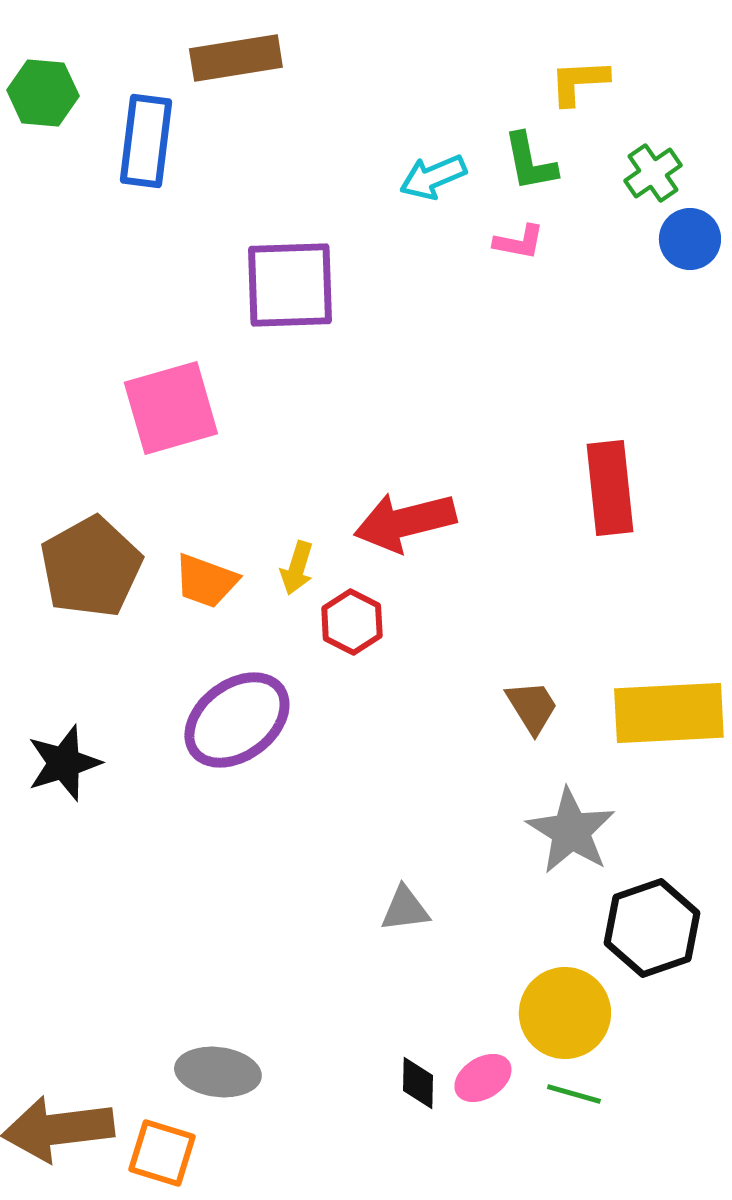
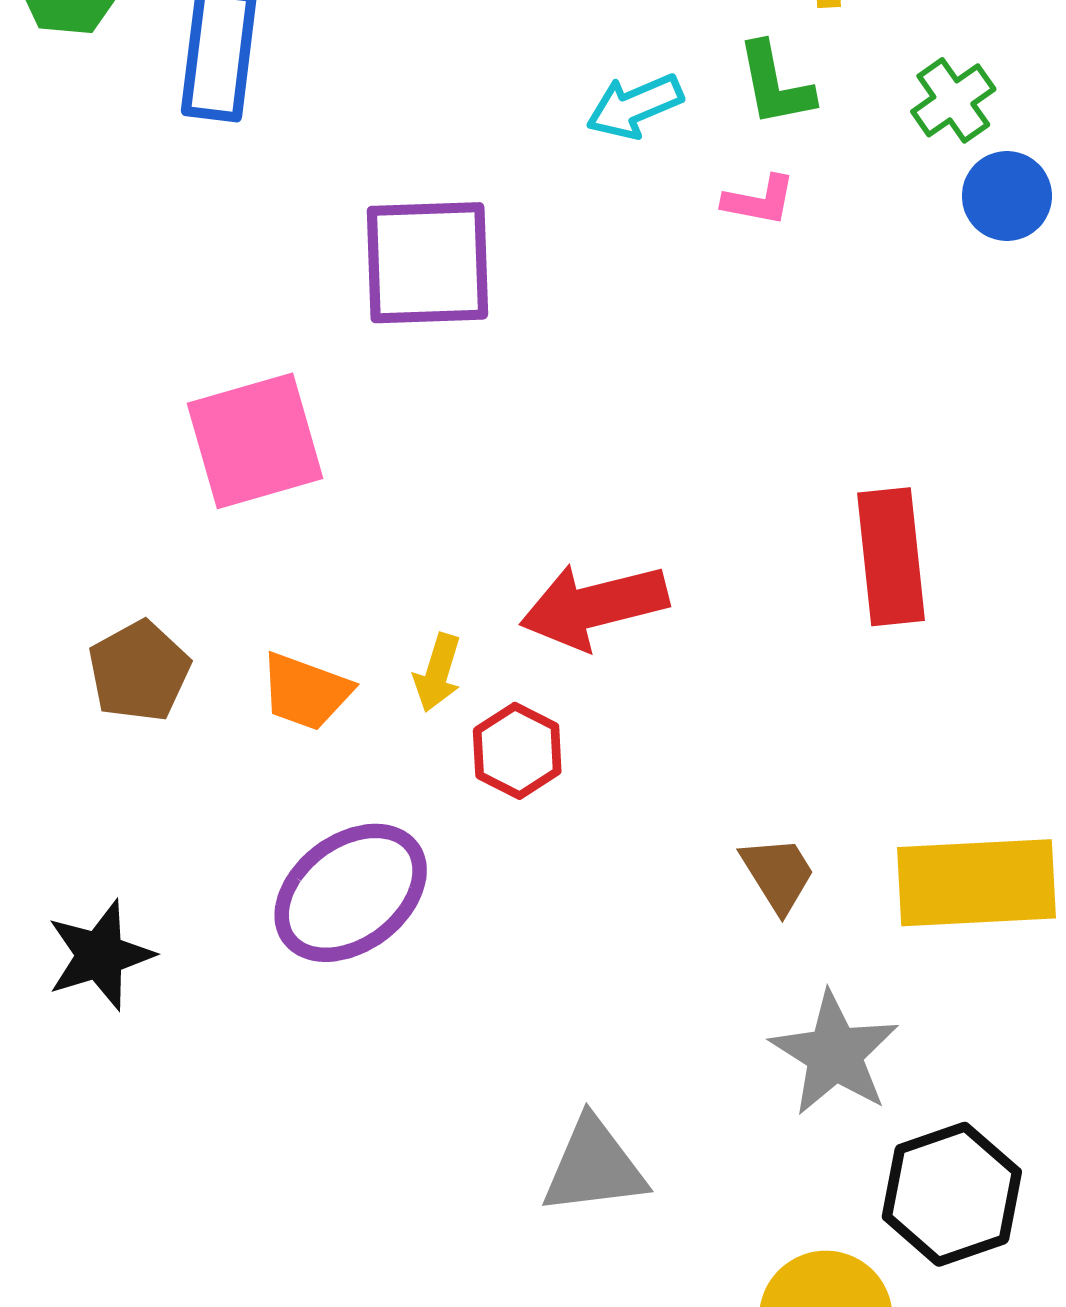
brown pentagon: (91, 567) -> (139, 671), size x0.7
gray triangle: (405, 909) -> (594, 1167), size x1.5

